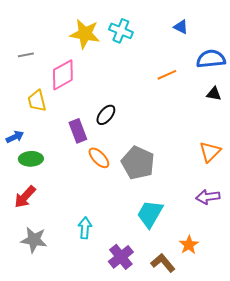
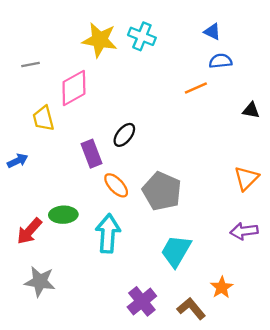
blue semicircle: (211, 59) -> (221, 61), moved, size x0.7
green ellipse: (31, 159) -> (63, 215), moved
cyan arrow: (85, 228) -> (108, 233), moved, size x1.5

